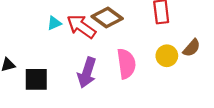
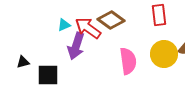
yellow circle: (167, 56) -> (164, 54), size x1.4
purple arrow: (87, 73) -> (76, 46), moved

